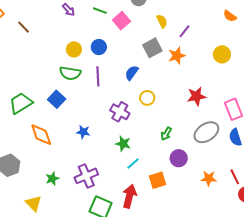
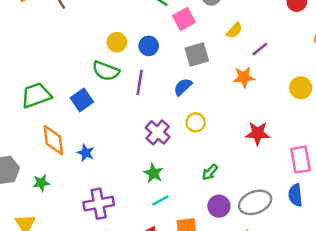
yellow semicircle: (162, 21) -> (234, 30), turned 56
gray square: (152, 48) -> (197, 55), moved
blue star: (83, 132) -> (86, 153), moved
gray ellipse: (206, 132) -> (255, 202), moved
green star: (52, 179) -> (41, 183), moved

